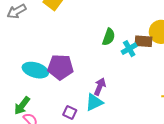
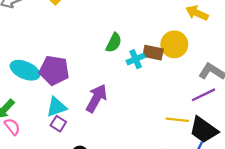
purple arrow: (100, 87) -> (96, 98), size x1.4
cyan triangle: (94, 102) -> (56, 107), moved

